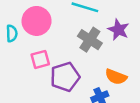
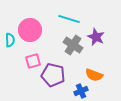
purple pentagon: (65, 77) -> (53, 75), turned 30

